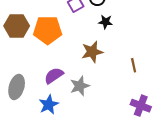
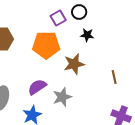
orange pentagon: (48, 30) -> (46, 45), moved

